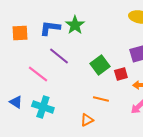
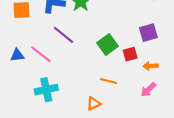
blue triangle: (16, 102) -> (17, 55), moved, turned -40
cyan cross: (43, 107) -> (46, 90), turned -30

